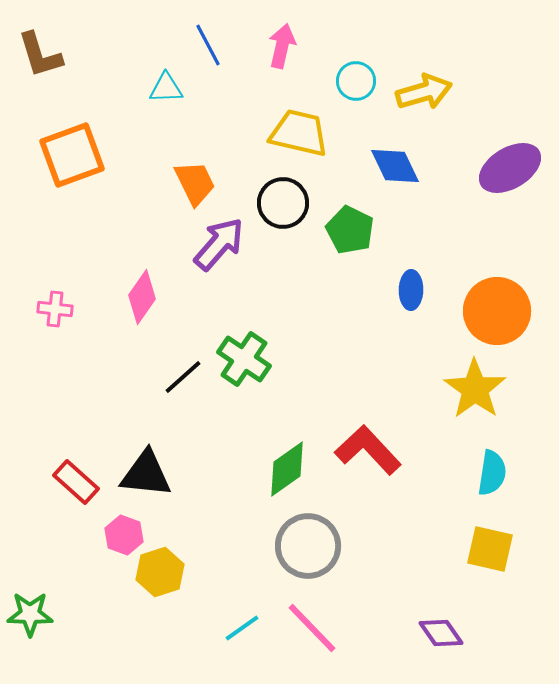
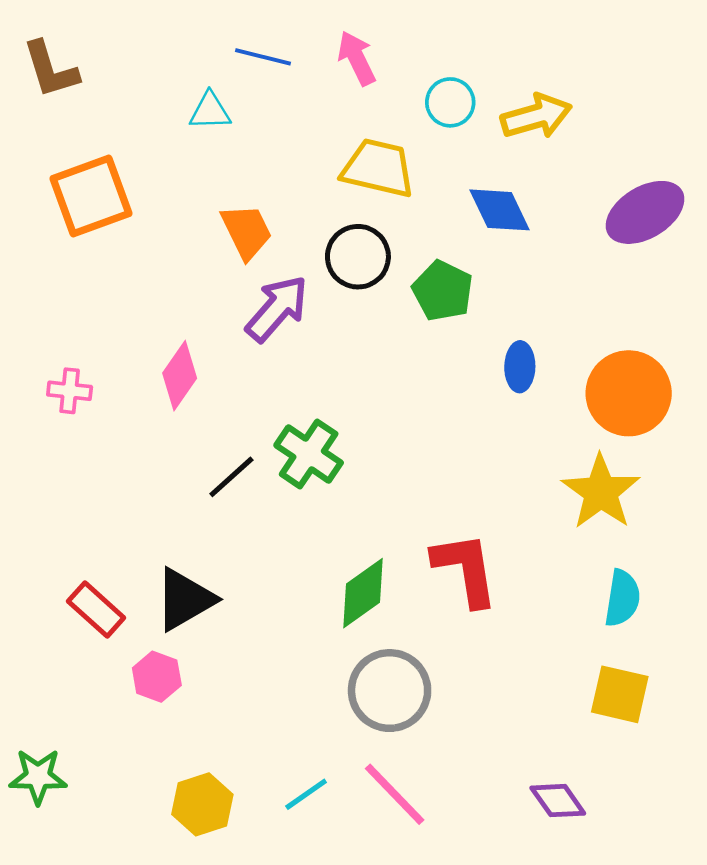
blue line: (208, 45) -> (263, 57), turned -48
pink arrow: (282, 46) -> (357, 58), turned -39
red L-shape: (368, 450) -> (465, 569), turned 34
black triangle: (146, 474) -> (185, 599), turned -36
yellow hexagon: (160, 572) -> (202, 804), moved

